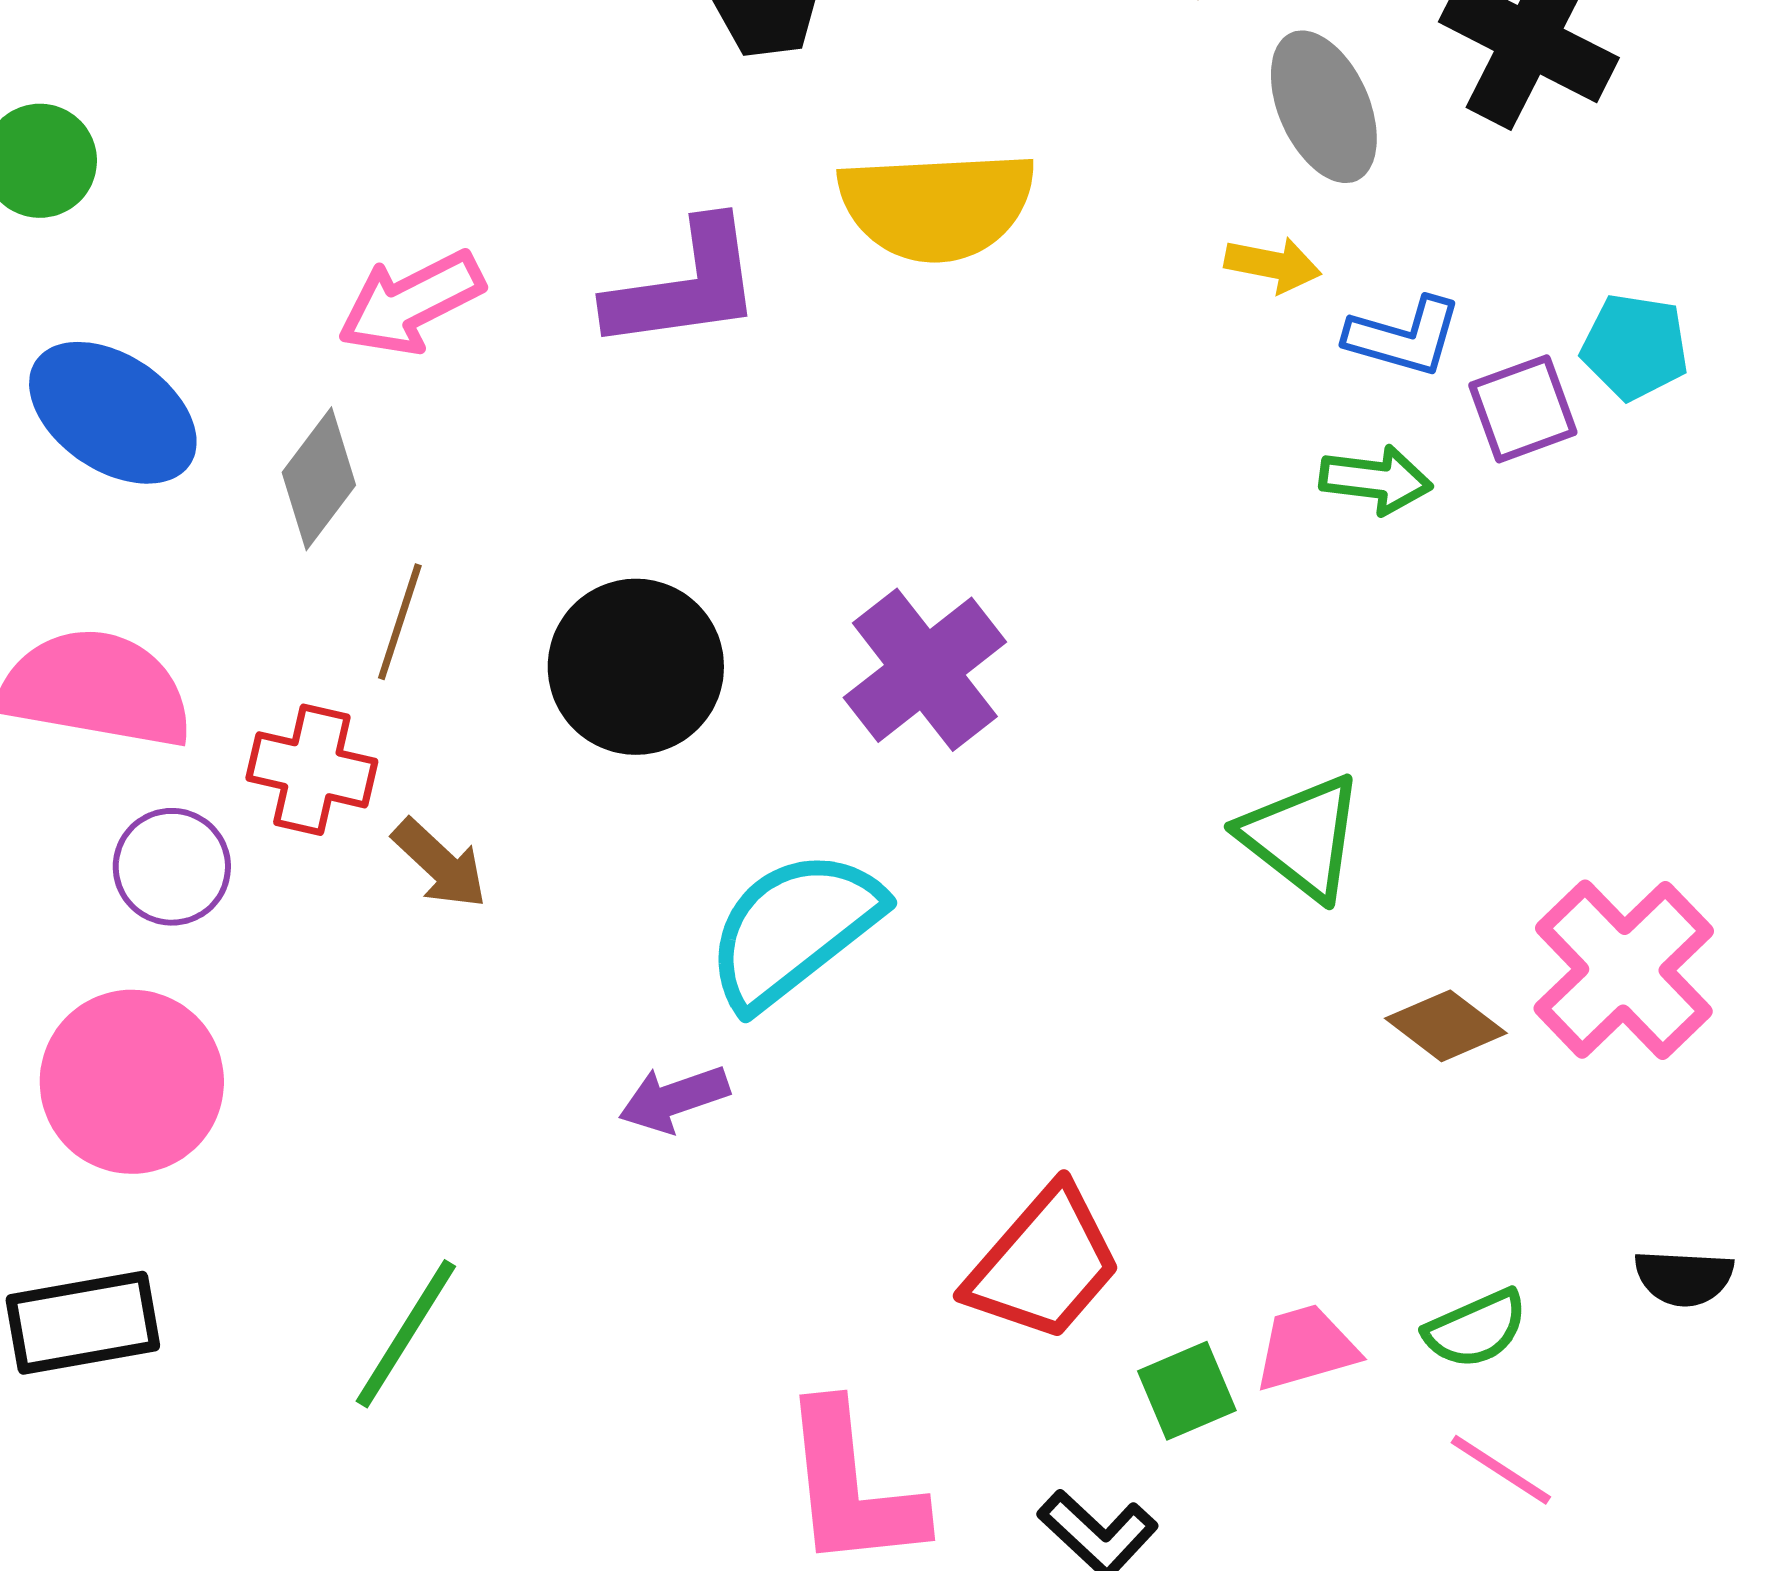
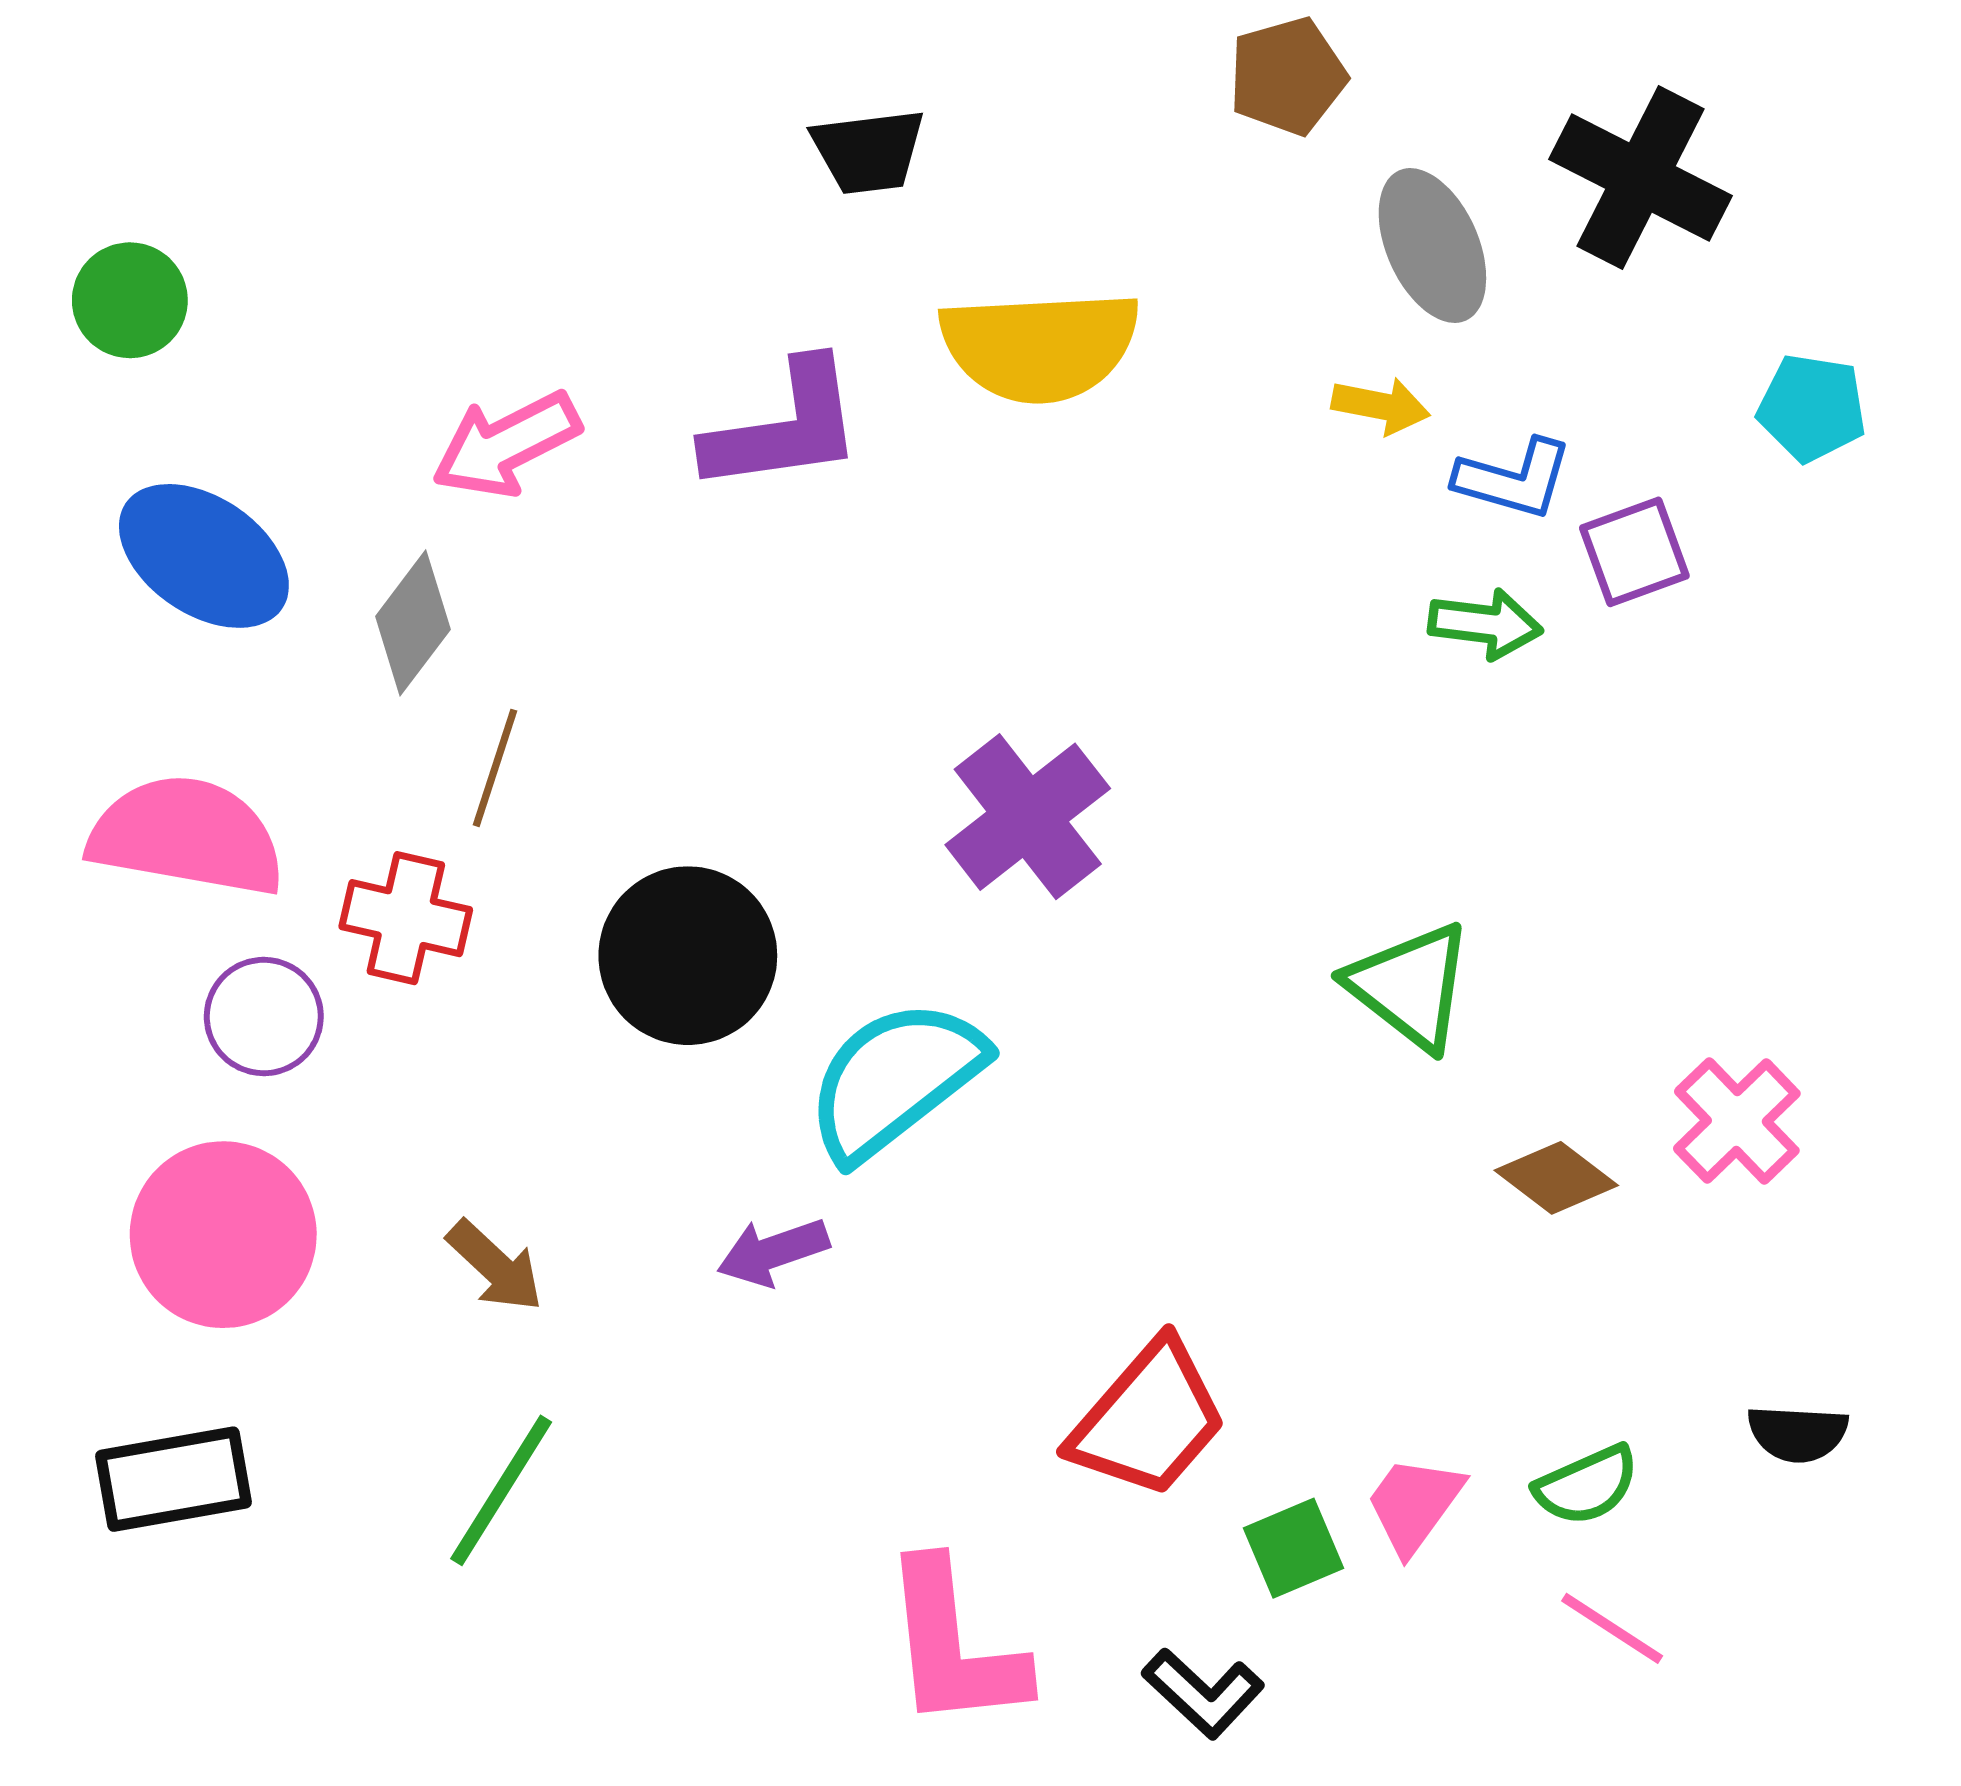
cyan pentagon: (1635, 347) -> (1812, 408), moved
black circle: (636, 667) -> (688, 956), moved
brown arrow: (440, 864) -> (495, 1266), moved
pink cross: (1624, 970) -> (1737, 1121), size x0.7
pink trapezoid: (1306, 1348) -> (1414, 1505), turned -38

